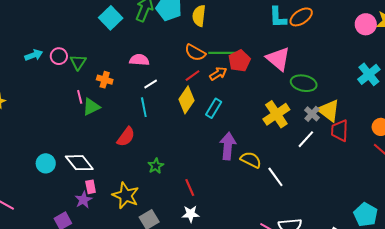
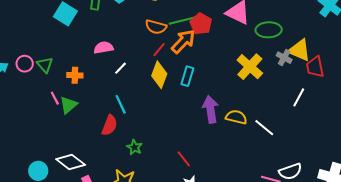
orange arrow: (218, 74) -> (183, 41), size x1.5
cyan line: (144, 107) -> (121, 104), moved
white line: (306, 139) -> (299, 97), moved
green star: (156, 166) -> (135, 147), moved

